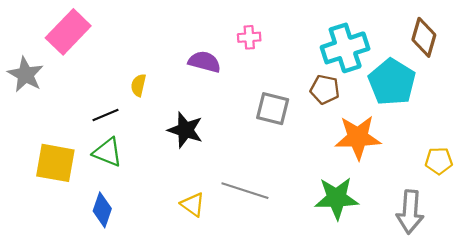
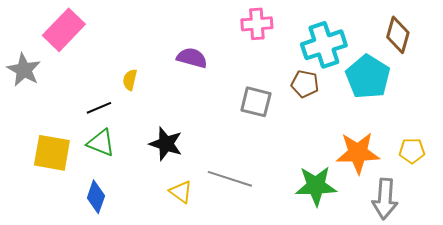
pink cross: (249, 37) -> (257, 24), moved, size x1.4
black star: (185, 130) -> (166, 144), moved
orange star: (358, 137) -> (358, 153), moved

